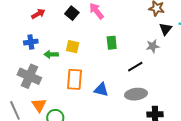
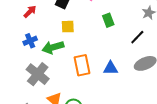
yellow square: (73, 47) -> (68, 27), moved
green arrow: (51, 54) -> (53, 47), size x1.5
gray cross: (29, 76) -> (38, 74), turned 30

